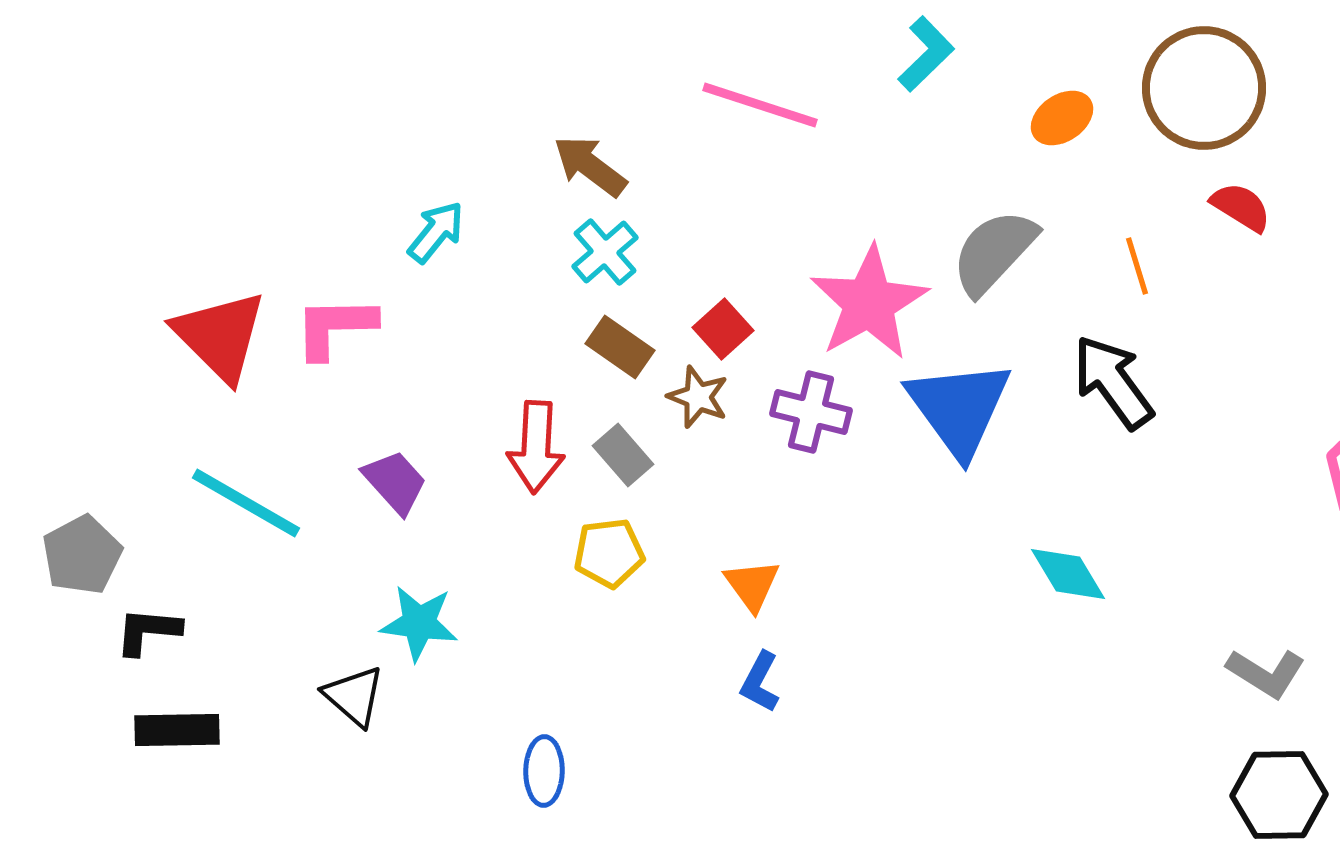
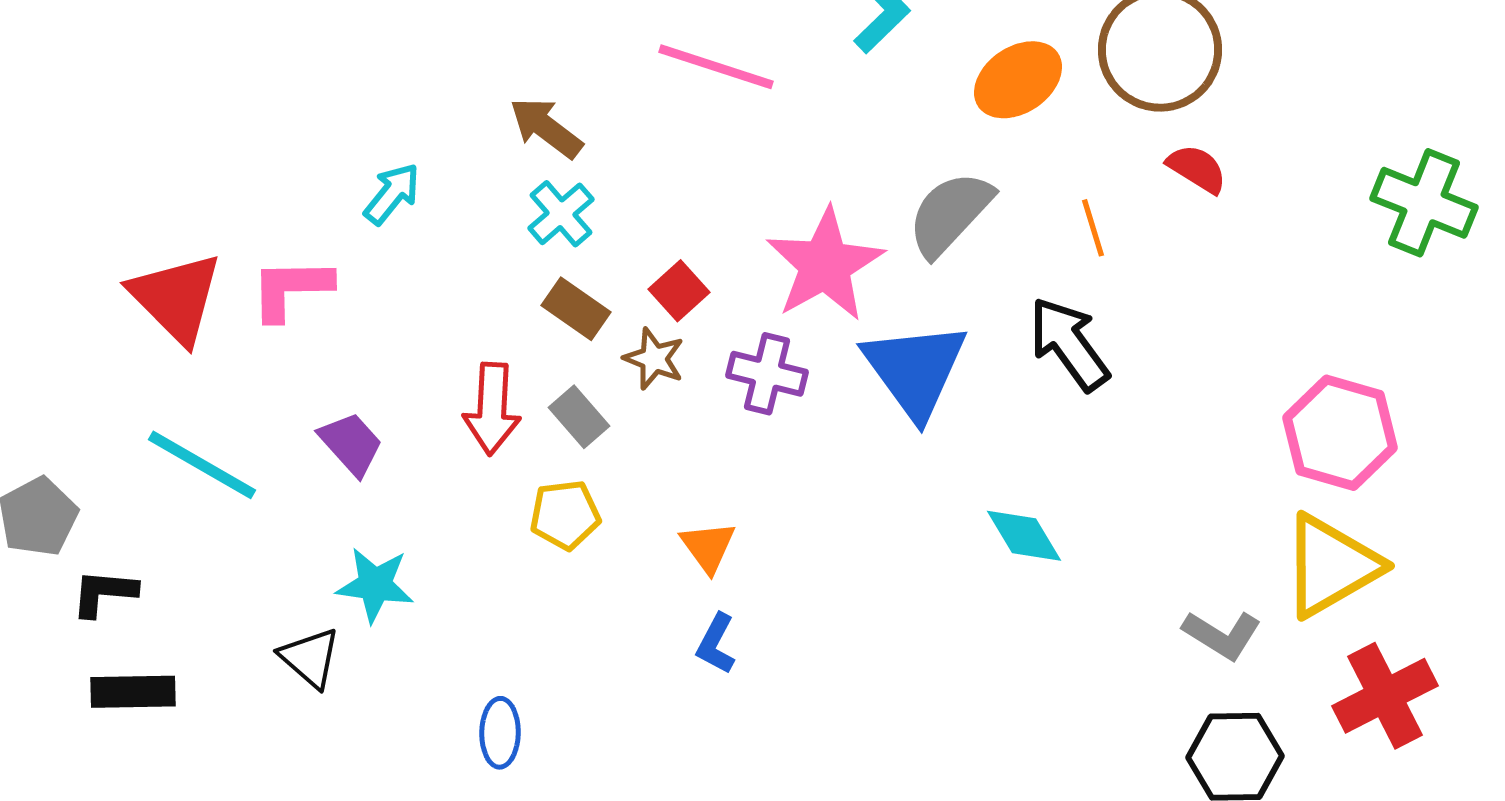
orange ellipse: (1062, 118) -> (1018, 80), size x1.4

